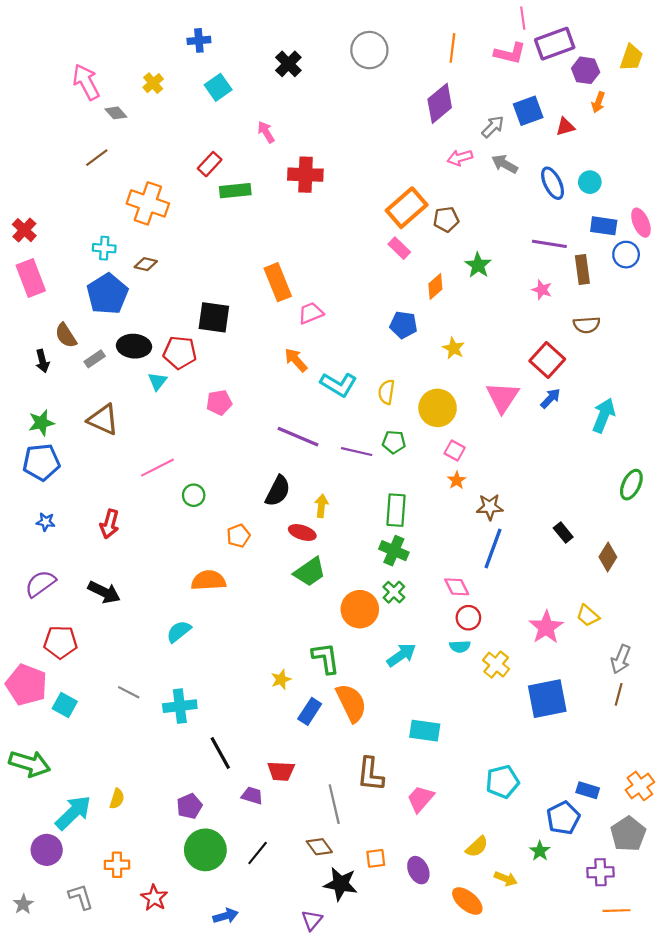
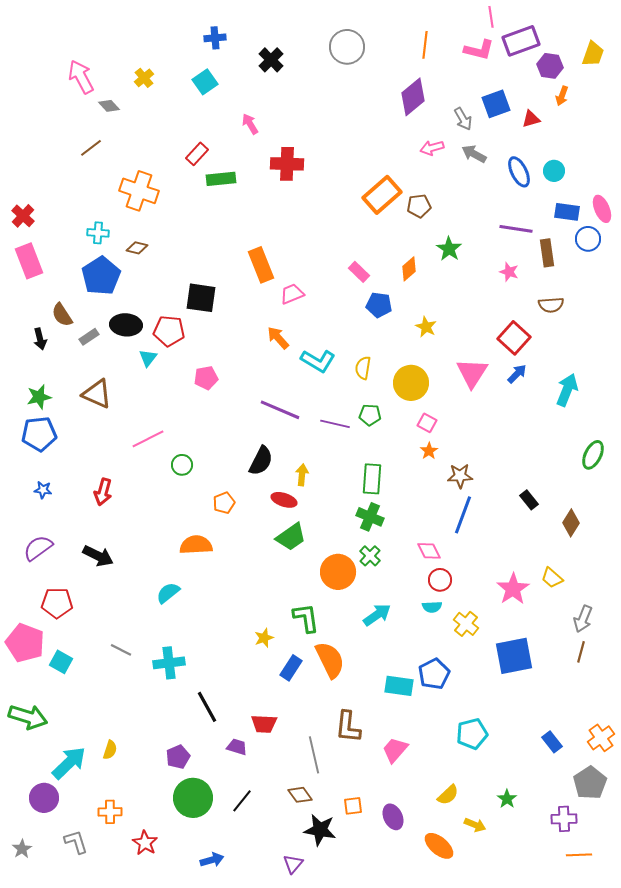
blue cross: (199, 40) -> (215, 38), moved
gray arrow: (493, 127) -> (463, 119), turned 105
pink rectangle: (399, 248) -> (359, 272), moved
blue rectangle: (588, 790) -> (552, 742), turned 35
blue pentagon: (563, 818) -> (434, 674), moved

